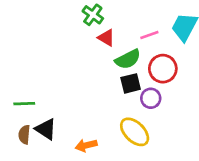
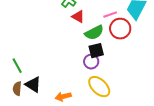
red circle: (163, 69) -> (120, 29), moved
purple circle: (151, 98) -> (91, 62), moved
green line: (24, 104) -> (17, 66), turned 63

